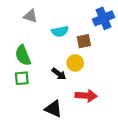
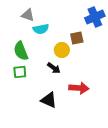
cyan semicircle: (60, 31) -> (41, 29), moved
yellow circle: (75, 63) -> (62, 50), moved

